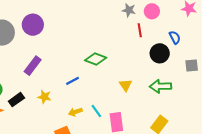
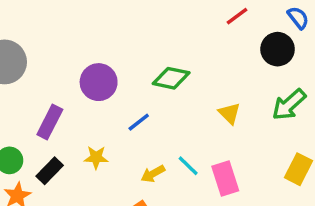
purple circle: (33, 25) -> (99, 82), moved
red line: (140, 30) -> (237, 16), turned 72
purple rectangle: (33, 66) -> (50, 122), moved
green arrow: (160, 86) -> (289, 105), turned -30

